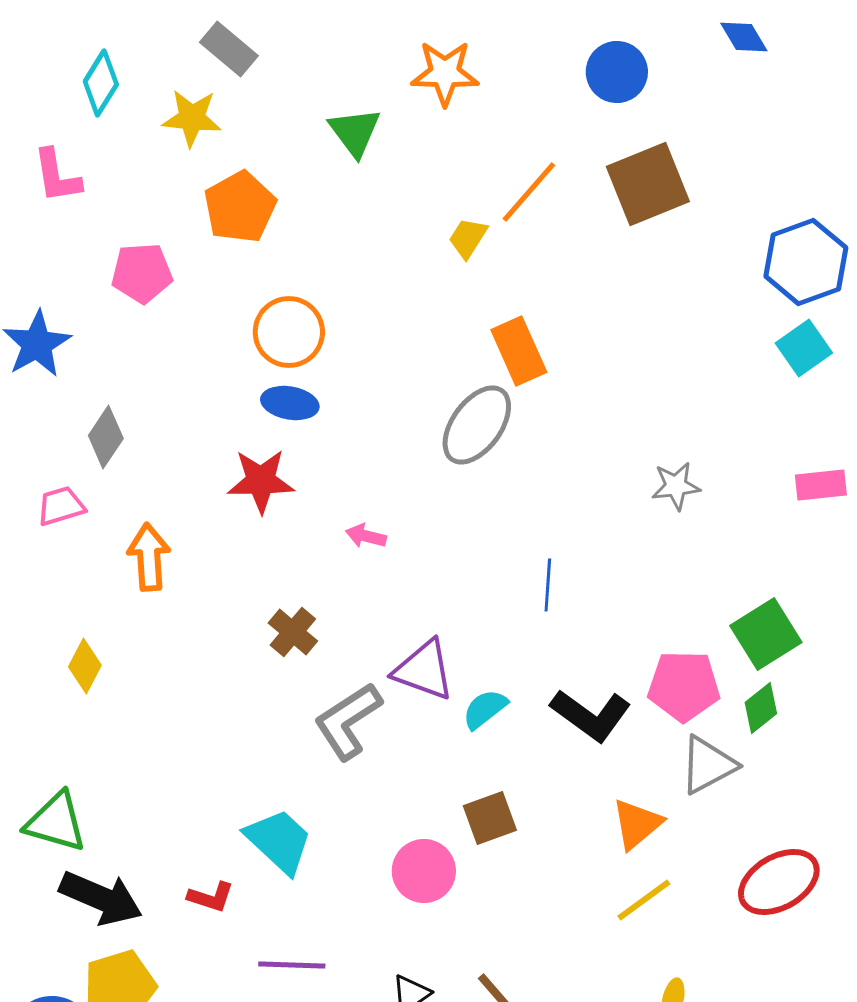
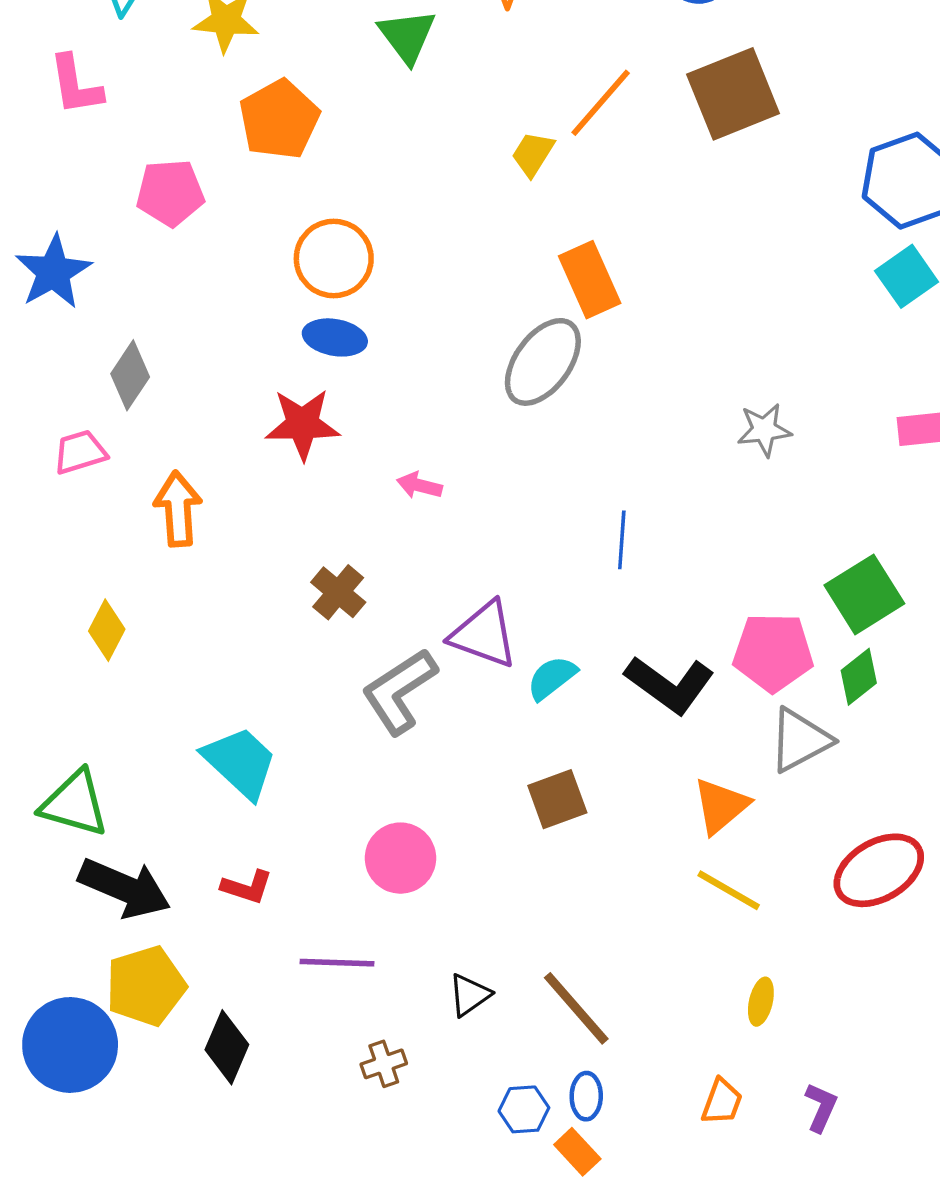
cyan trapezoid: (279, 841) -> (240, 762), moved
pink circle: (424, 871) -> (400, 858), moved
yellow line: (644, 900) -> (729, 890), turned 66

